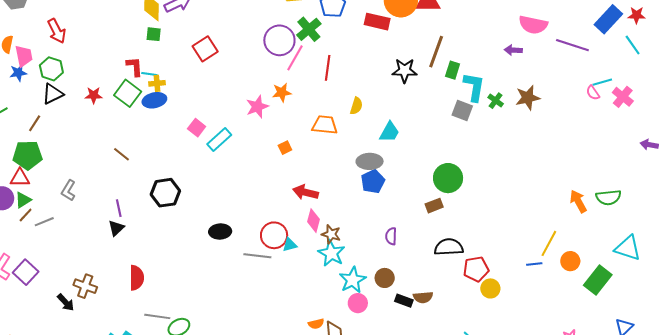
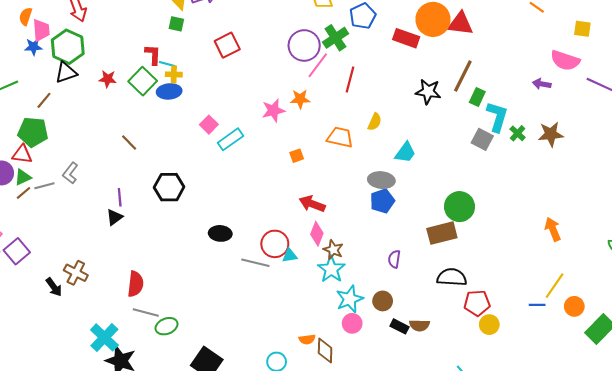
green hexagon: (51, 69) -> (68, 47), size x1.4
orange arrow: (578, 201) -> (553, 229), moved
brown rectangle: (434, 206) -> (442, 233), size x1.6
gray line: (44, 222) -> (44, 186), moved
red semicircle: (137, 278) -> (136, 284), moved

